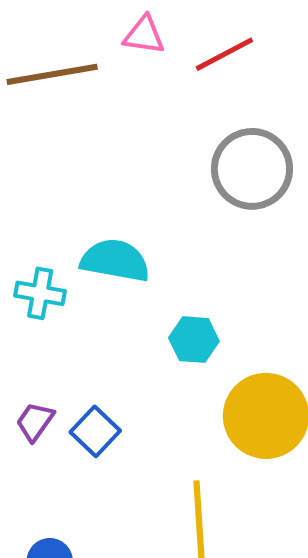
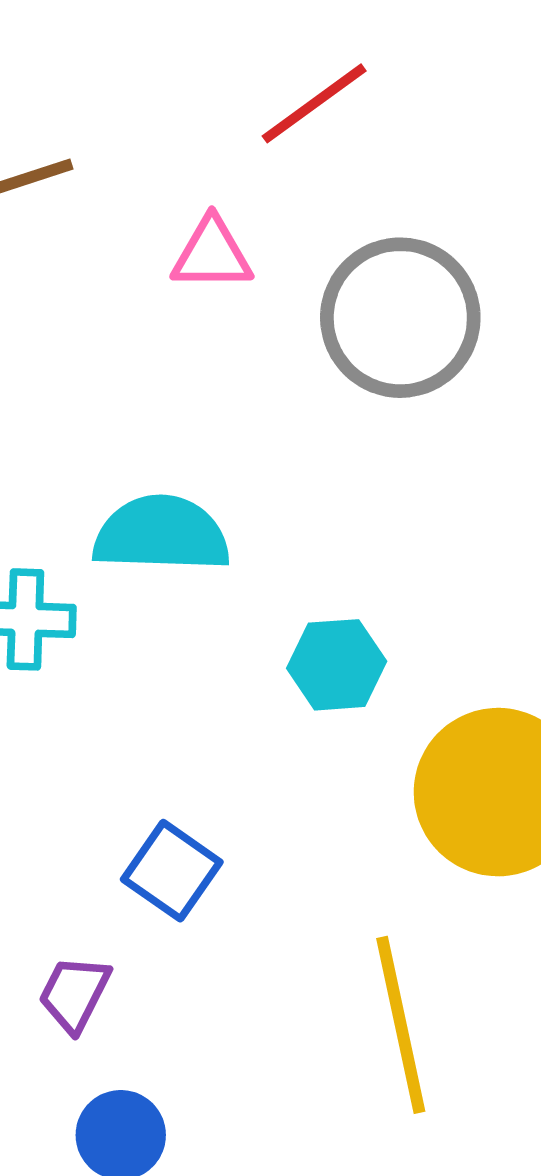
pink triangle: (144, 35) -> (212, 254), moved
purple trapezoid: (35, 422) -> (74, 994), moved

